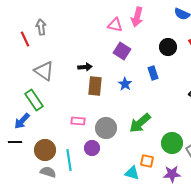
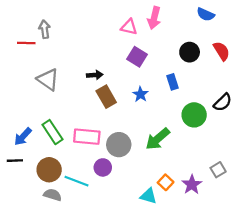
red line: (25, 39) -> (26, 43), turned -63
brown rectangle: (95, 86) -> (106, 97), turned -36
green rectangle: (34, 100) -> (53, 132), moved
pink rectangle: (78, 121) -> (87, 137), size x1.6
green circle: (172, 143) -> (194, 115), moved
cyan line: (69, 160) -> (77, 181), turned -60
orange square: (147, 161) -> (166, 182), turned 32
purple star: (172, 174) -> (192, 185), moved, turned -30

